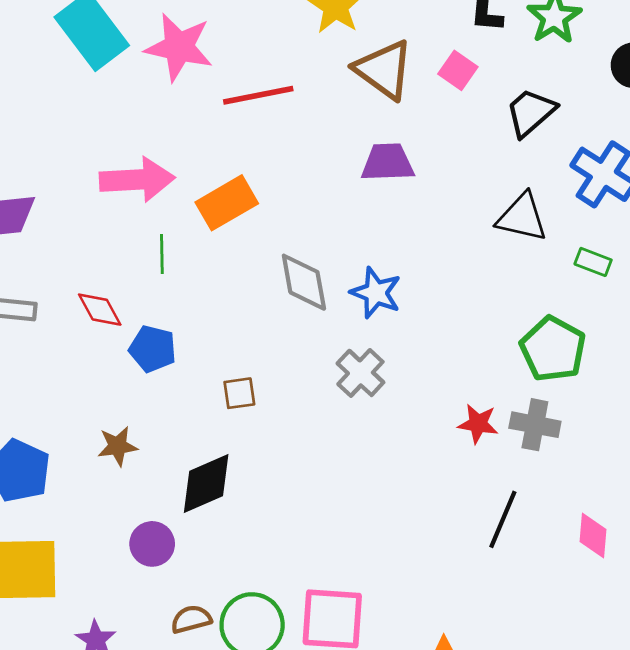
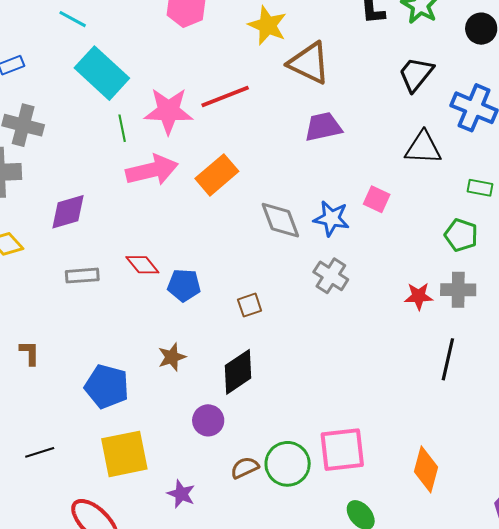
pink star: (179, 47) -> (168, 111), moved
pink square: (458, 70) -> (377, 199), moved
green line: (162, 254) -> (122, 128), moved
green rectangle: (593, 262) -> (480, 188), moved
green pentagon: (553, 349) -> (461, 235), size x0.7

